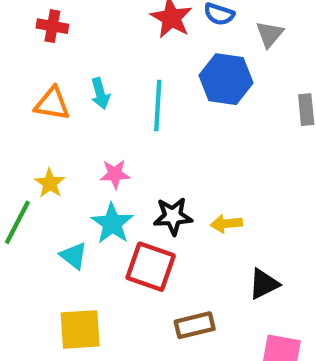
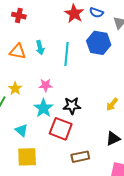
yellow arrow: (226, 224) -> (112, 104), moved, turned -48
cyan triangle: (74, 256) -> (21, 130), moved

